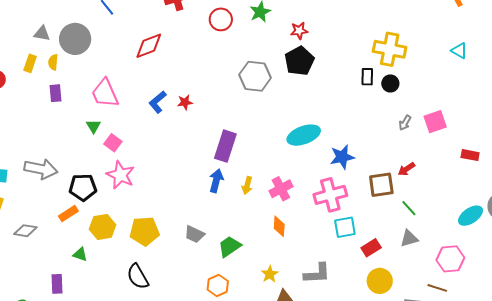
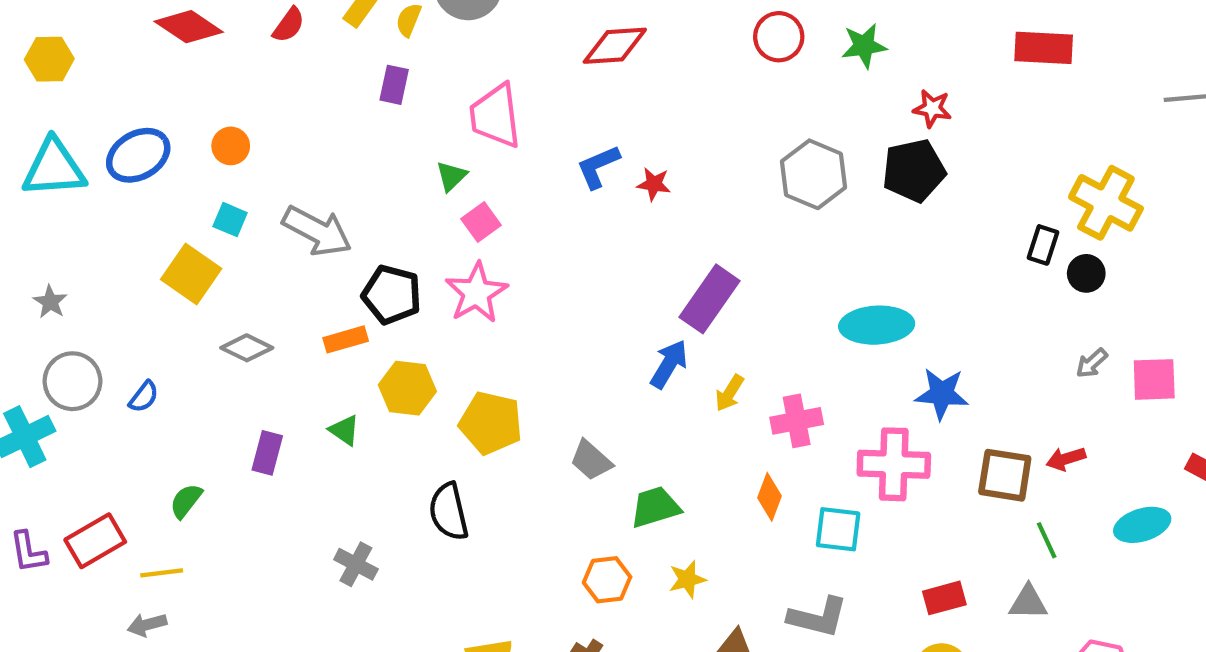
cyan ellipse: (471, 216) -> (1142, 525), moved
cyan square: (345, 227) -> (838, 529), moved
yellow star: (270, 274) -> (687, 579), moved
purple rectangle: (57, 284) -> (267, 453), moved

